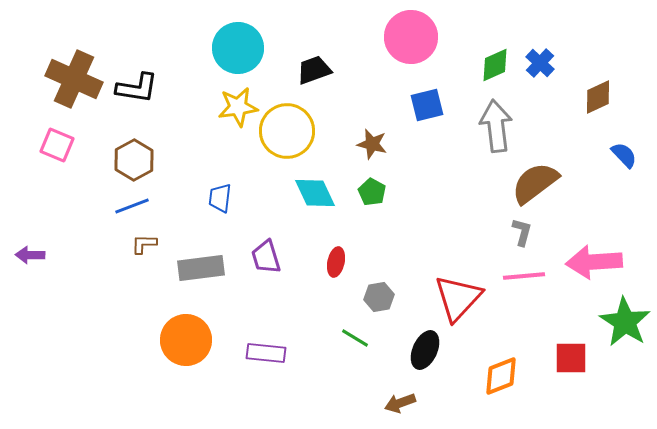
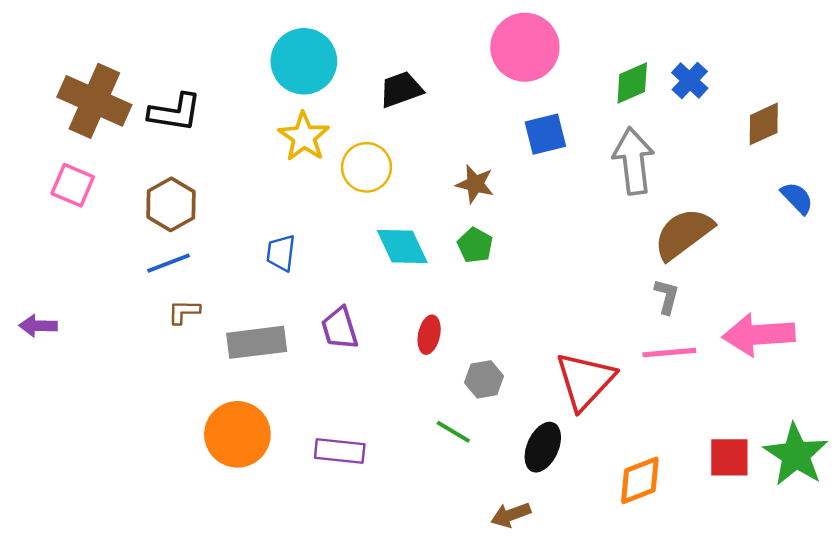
yellow star: (238, 107) -> (304, 137), turned -30
yellow circle: (287, 131) -> (366, 167), size x0.7
green star: (625, 322) -> (796, 455), moved

